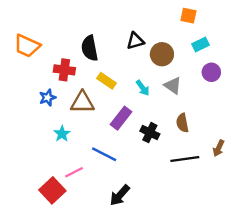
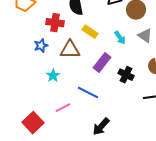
red square: (52, 190) -> (33, 123), moved

